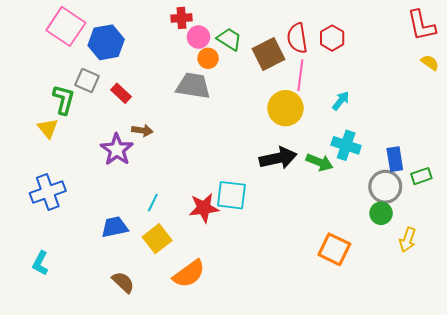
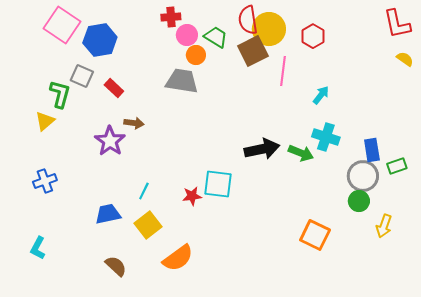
red semicircle: (297, 38) -> (248, 20), moved
yellow circle: (286, 108) -> (269, 29), moved
yellow triangle: (48, 128) -> (45, 121), turned 30
blue cross: (48, 192) -> (45, 181), size x0.7
red star: (204, 208) -> (192, 196), size x0.7

